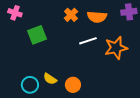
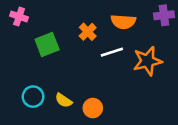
orange cross: (71, 15) -> (88, 32), moved
cyan circle: (30, 85) -> (33, 97), moved

